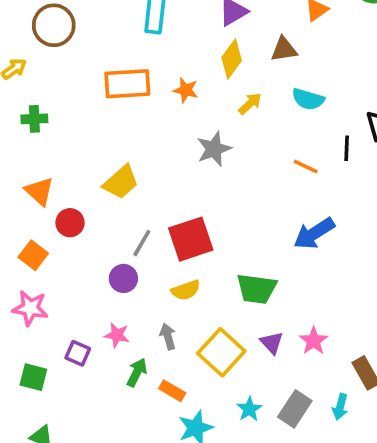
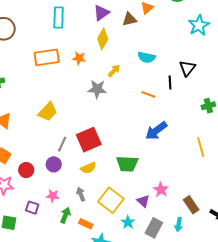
brown triangle: (284, 49) -> (129, 19), moved
yellow arrow: (250, 104) -> (114, 71), moved
gray star: (214, 149) -> (97, 89), turned 30
red circle: (70, 223) -> (26, 170), moved
purple triangle: (272, 343) -> (143, 201), moved
cyan star: (249, 409) -> (128, 222), moved

